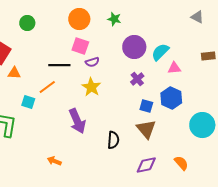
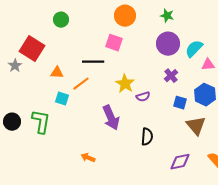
orange circle: (79, 19) -> (125, 16), moved
green star: (114, 19) -> (167, 16), moved
purple semicircle: (92, 62) -> (143, 97), moved
orange triangle: (14, 73) -> (57, 73), moved
brown triangle: (146, 129) -> (196, 126), moved

